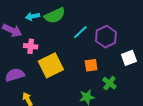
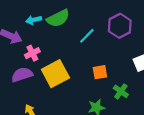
purple hexagon: (106, 37) -> (120, 26), moved
pink cross: (31, 46) -> (32, 53), turned -32
purple semicircle: (15, 75) -> (22, 75), moved

